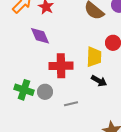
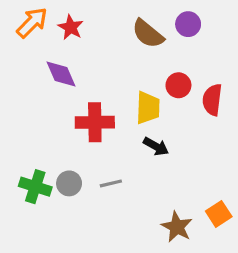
green cross: (24, 90) -> (35, 187), moved
gray circle: (45, 92) -> (69, 183), moved

